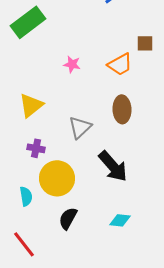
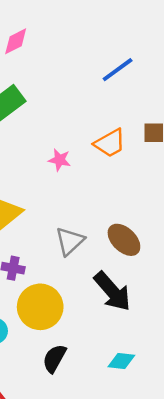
orange trapezoid: (120, 64) -> (110, 143), moved
brown ellipse: (122, 109) -> (124, 240), moved, turned -44

